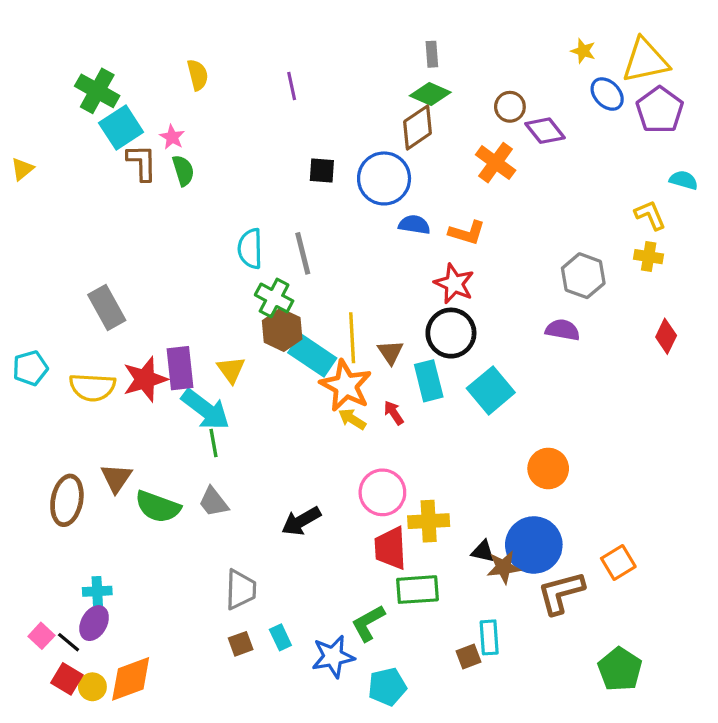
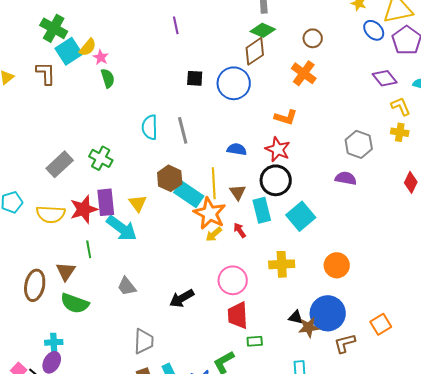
yellow semicircle: (198, 75) -> (88, 47), moved, turned 54
purple diamond: (545, 131) -> (385, 78), moved
brown L-shape: (142, 163) -> (46, 73), moved
blue semicircle: (414, 225) -> (237, 149), moved
green cross: (274, 298) -> (101, 158), moved
gray rectangle: (107, 308) -> (60, 164), turned 76
yellow arrow: (352, 419) -> (214, 234), turned -72
green line: (214, 443) -> (89, 249), moved
green semicircle: (158, 507) -> (75, 303), moved
yellow cross: (429, 521) -> (282, 264), moved
green rectangle: (417, 590) -> (255, 341), size x0.6
brown L-shape: (561, 593) -> (345, 343), size x0.7

